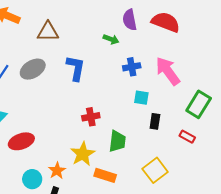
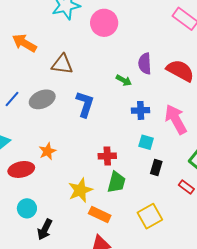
red cross: (91, 117) -> (107, 156), moved
orange star: (57, 171) -> (47, 151), moved

